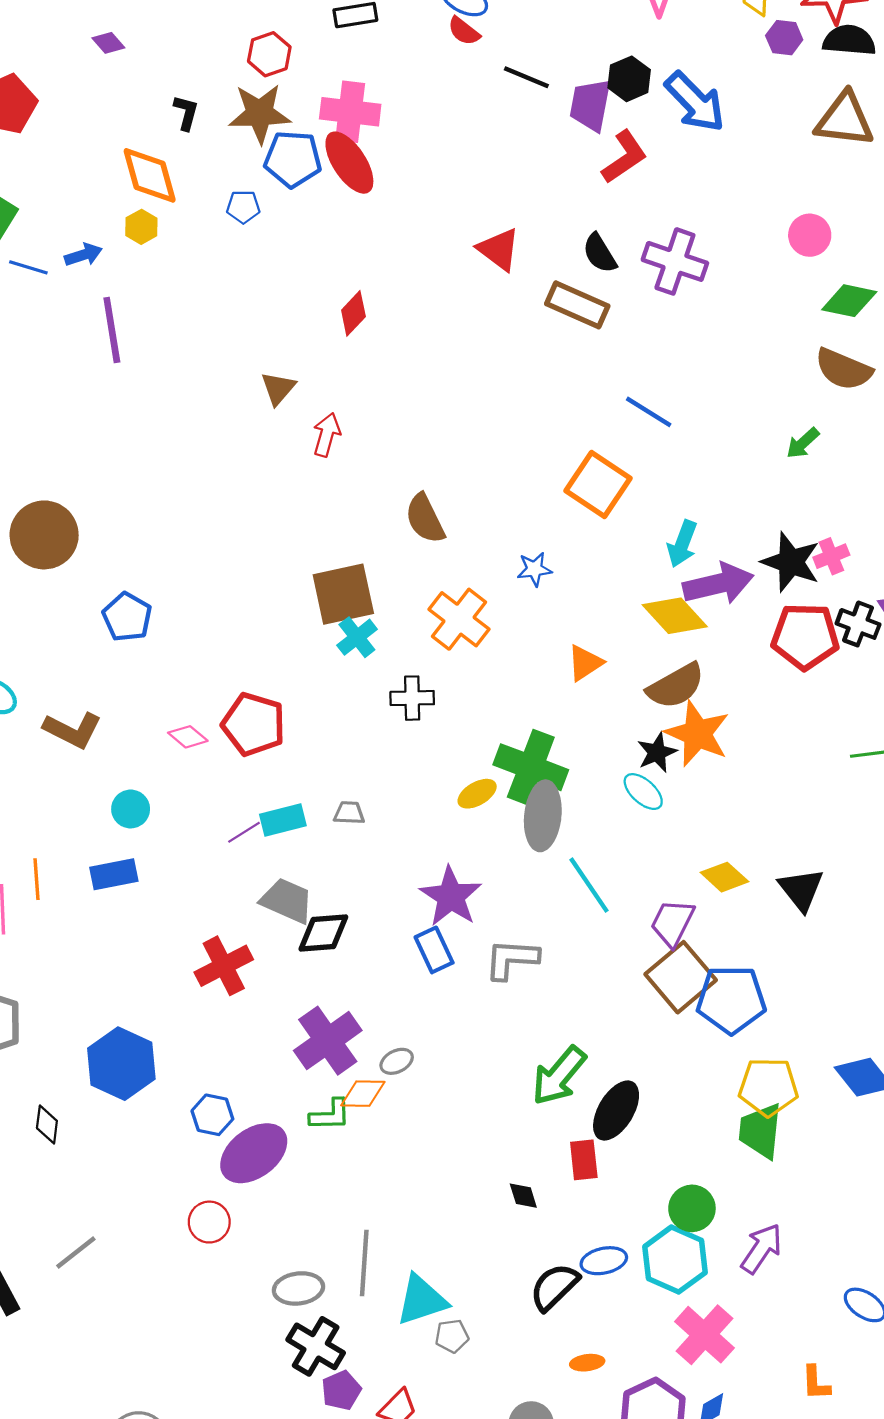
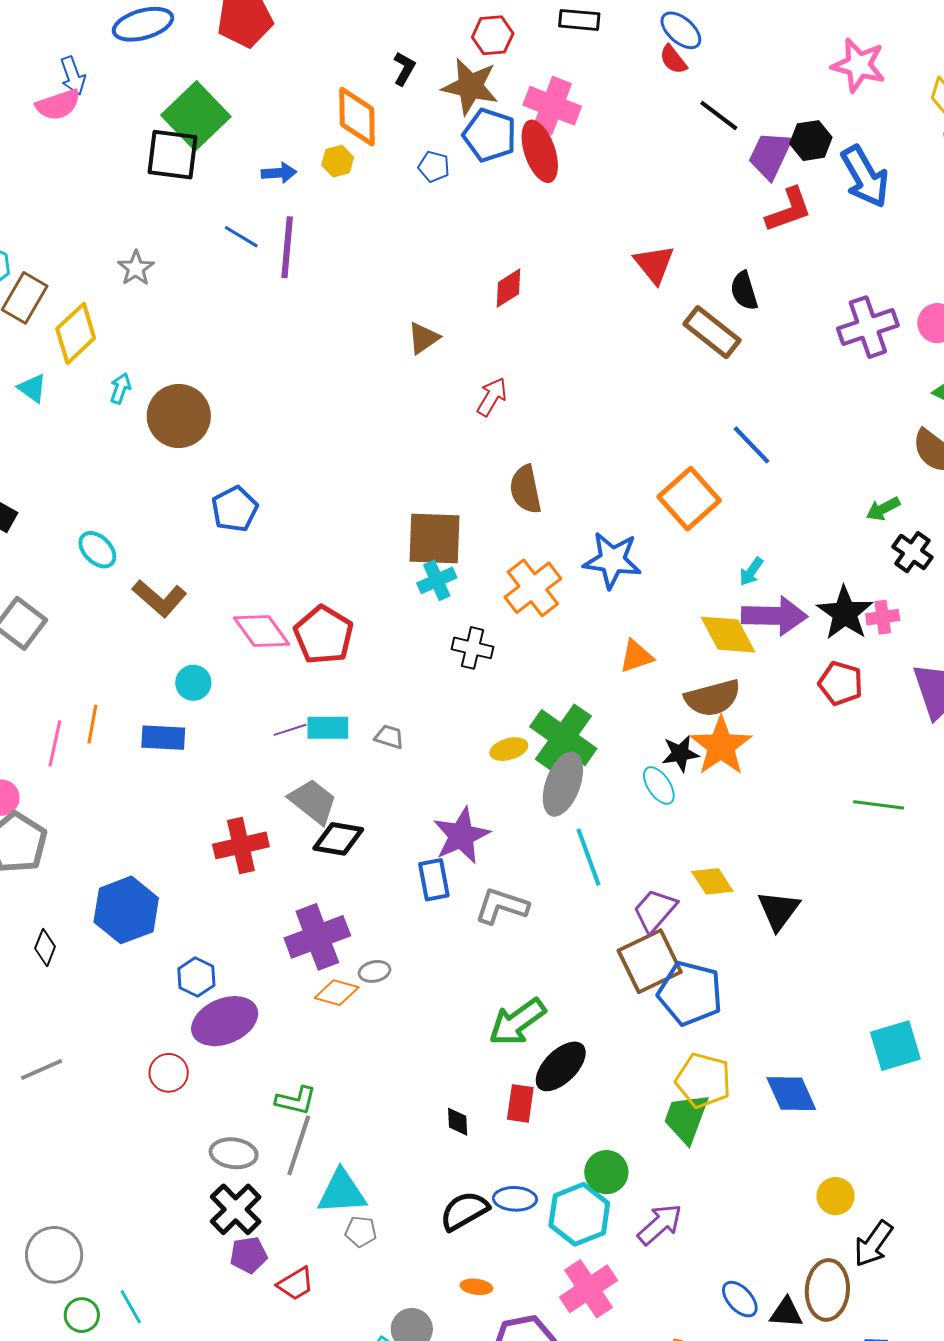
purple cross: (675, 261) -> (868, 327), moved, turned 38
blue line: (28, 267) -> (241, 237), moved
red arrow: (327, 435) -> (492, 397), moved
cyan arrow: (682, 544) -> (751, 572), size x0.7
blue star: (534, 569) -> (612, 560), size x1.8
black cross: (858, 624) -> (912, 552), moved
red pentagon: (805, 636) -> (841, 683), size x0.7
pink diamond: (188, 737) -> (261, 631), size x1.6
green L-shape: (330, 1115) -> (296, 1101), moved

